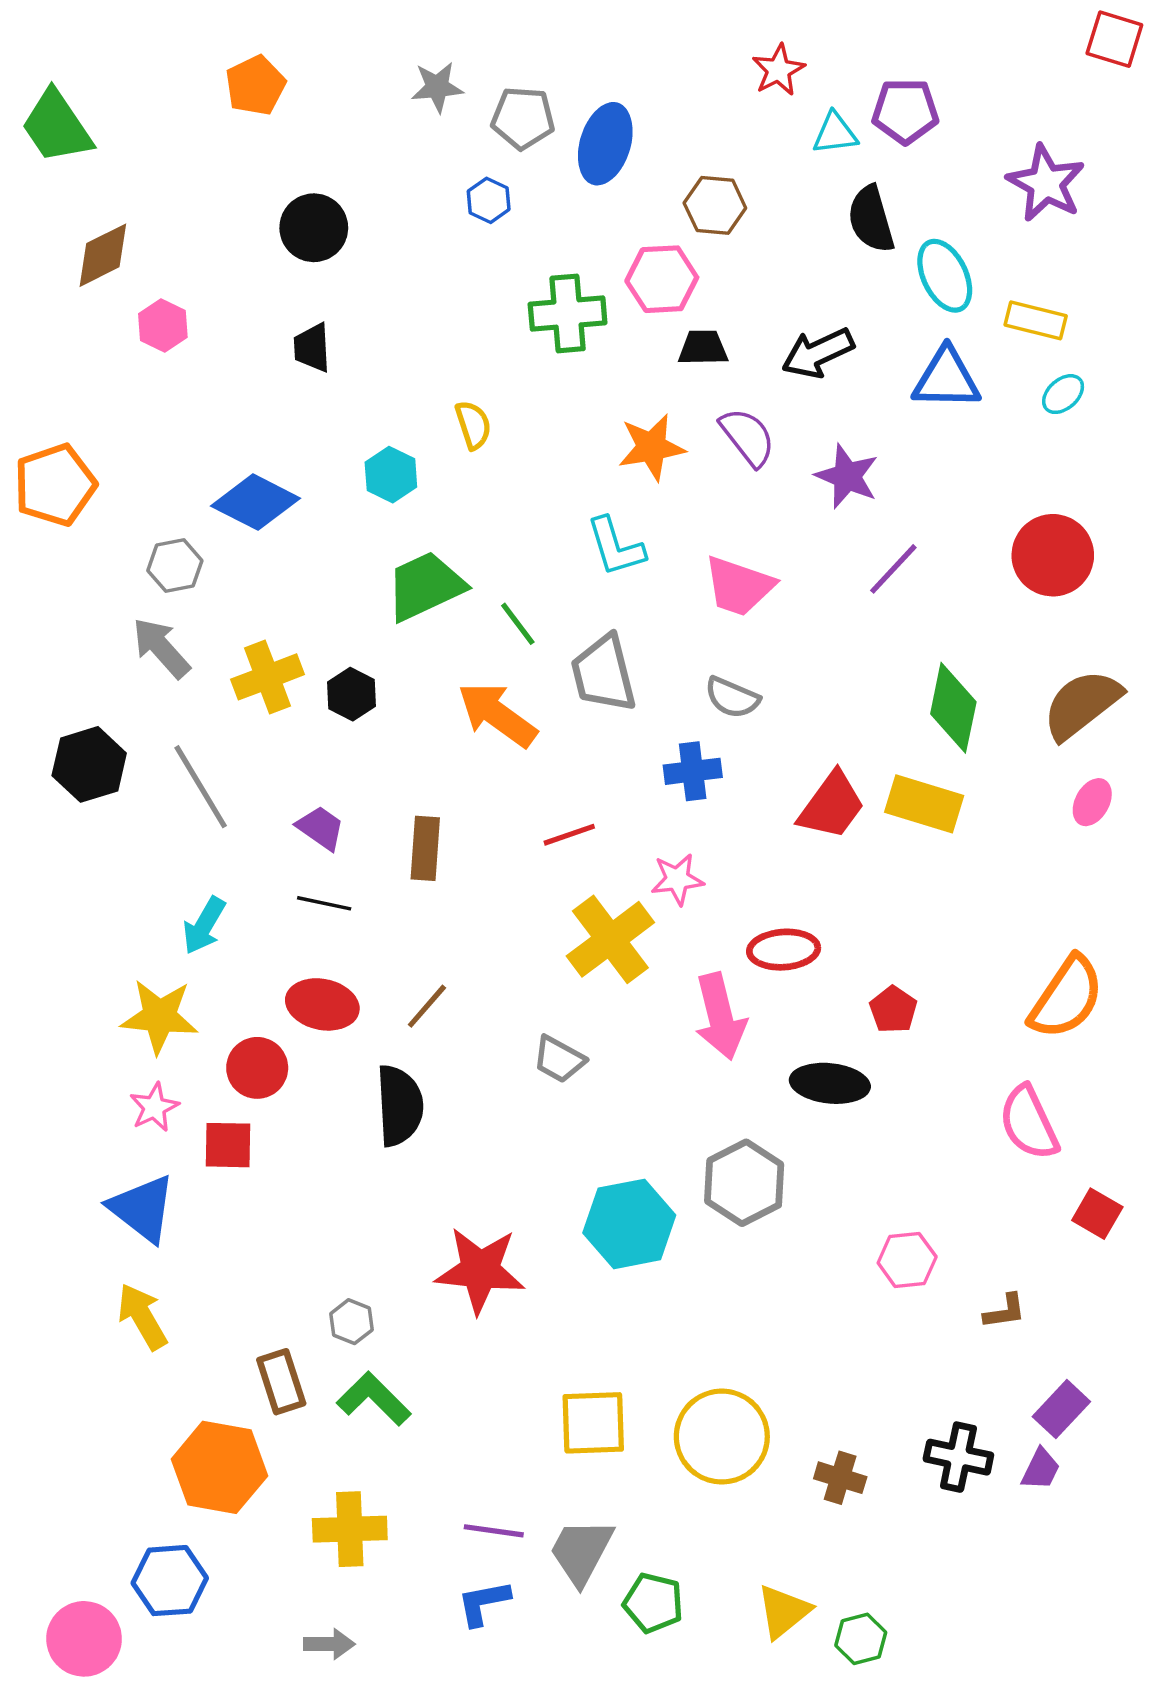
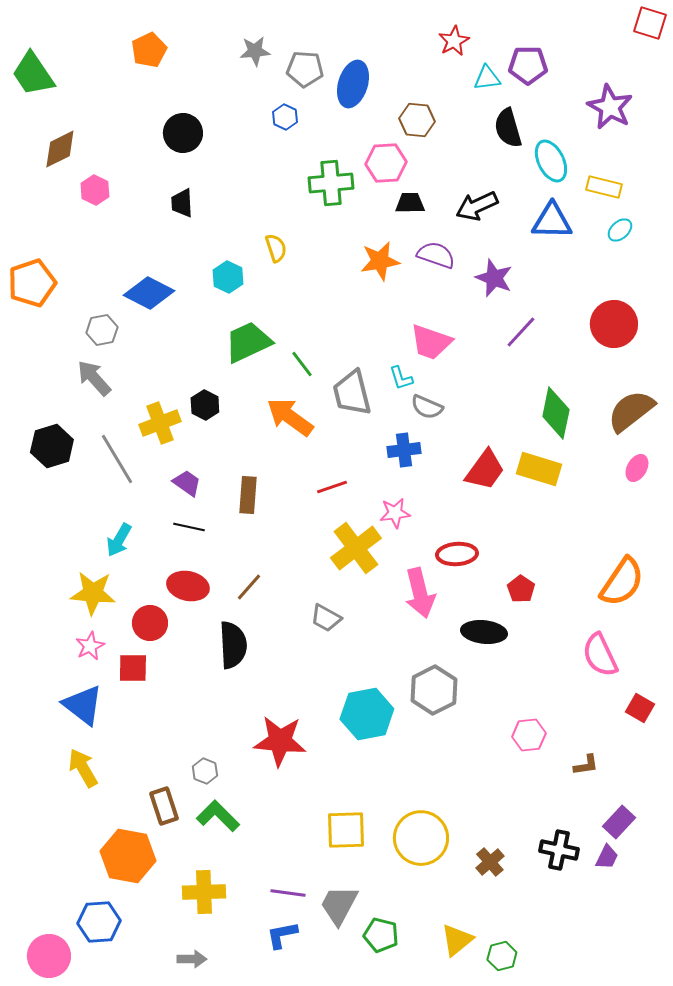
purple semicircle: (748, 437) -> (436, 255), turned -33
cyan L-shape: (616, 547) -> (401, 378), moved, size x0.7
yellow cross: (267, 677) -> (160, 423), moved
brown cross: (840, 1478) -> (490, 862), turned 32

